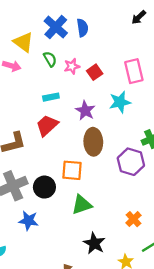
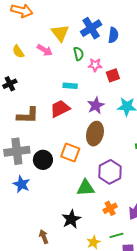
purple hexagon: (131, 162) -> (110, 172), moved
green triangle: (82, 205) -> (86, 188), moved

